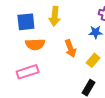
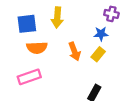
yellow rectangle: (93, 60) -> (98, 54), moved

